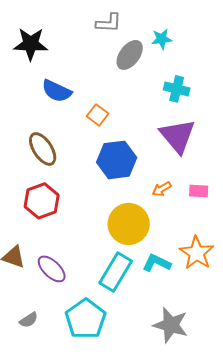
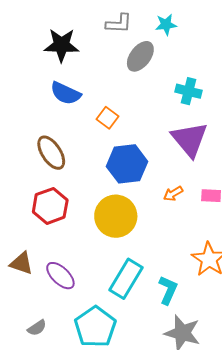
cyan star: (162, 39) -> (166, 25), moved
black star: (31, 44) -> (61, 45), moved
yellow circle: (129, 224) -> (116, 216), moved
cyan L-shape: (157, 263) -> (168, 290), moved, turned 88

